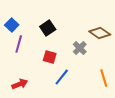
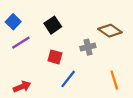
purple line: (19, 44) -> (21, 43), turned 42
gray cross: (80, 48) -> (88, 47), turned 32

